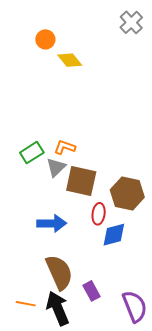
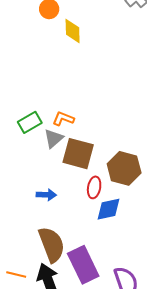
yellow diamond: (70, 60) -> (73, 31), turned 35
blue arrow: (52, 223) -> (46, 195), size x0.7
purple rectangle: (92, 291) -> (83, 265), size x1.8

